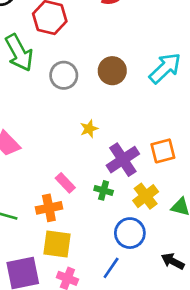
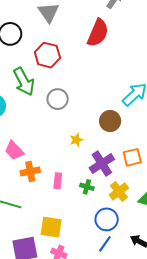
brown circle: (112, 71) -> (110, 121), moved
pink rectangle: (65, 183) -> (58, 181), turned 49
orange cross: (49, 208) -> (30, 171), moved
blue line: (111, 268) -> (105, 244), moved

